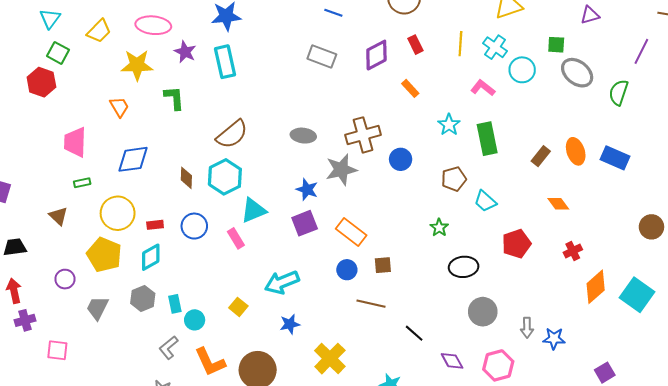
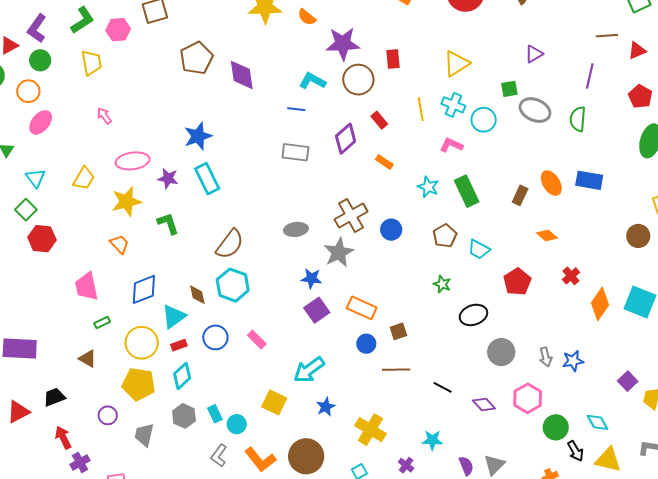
green square: (58, 53) -> (26, 210), moved, turned 30
cyan triangle: (253, 210) -> (174, 316), moved
yellow square: (238, 307) -> (274, 402), size x1.4

